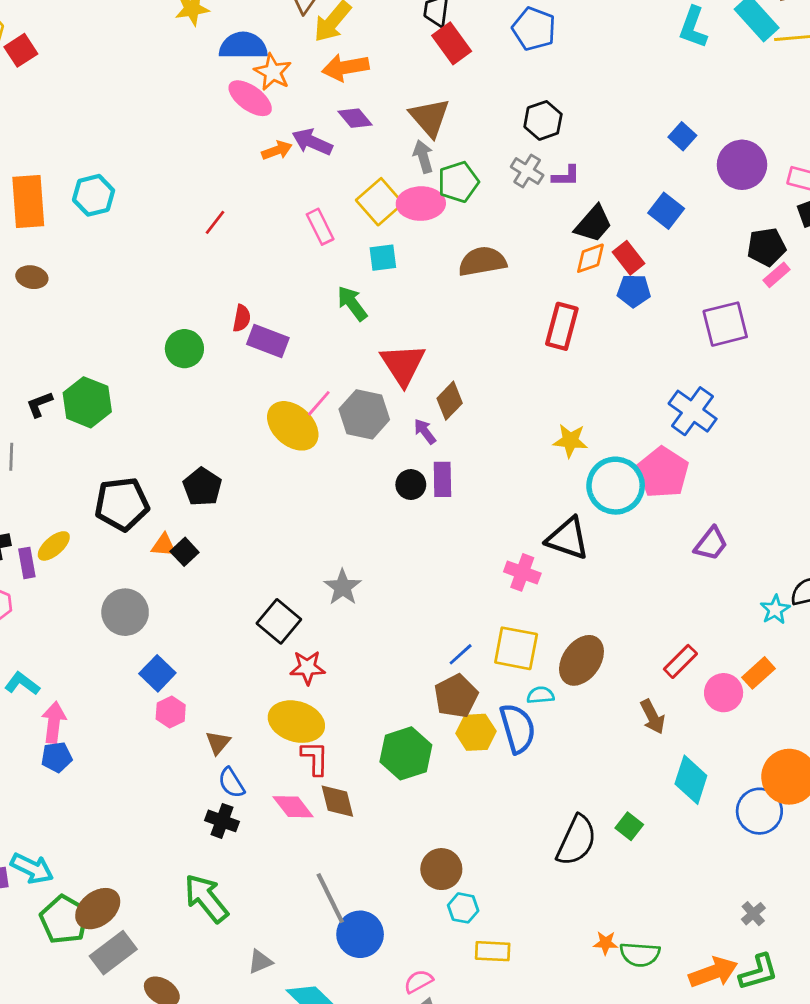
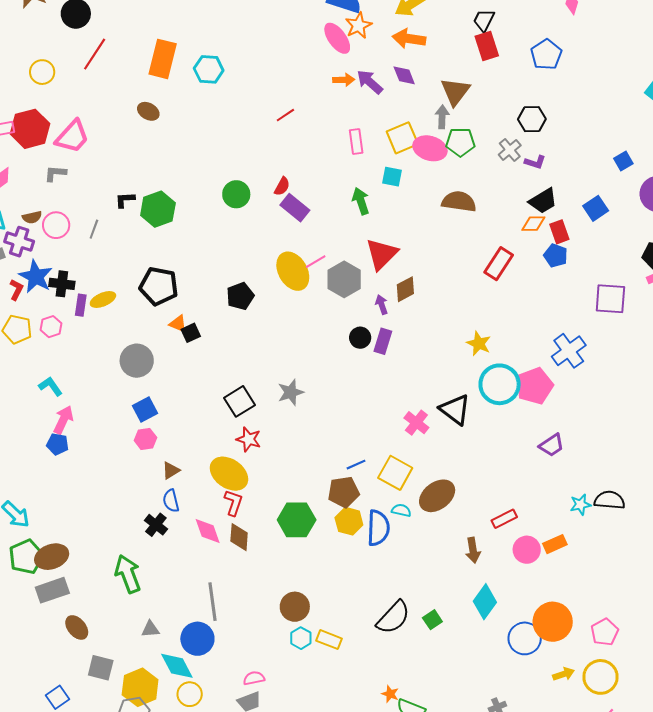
black pentagon: (202, 487) -> (240, 296), moved
blue circle: (360, 934) -> (197, 639), moved
yellow rectangle: (493, 951) -> (329, 640), moved

